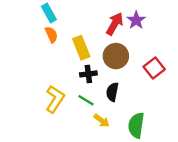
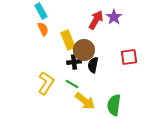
brown circle: (116, 56) -> (84, 50), moved
red square: (154, 68) -> (129, 57), turned 30
black semicircle: (112, 92) -> (93, 65), moved
yellow arrow: (102, 121) -> (85, 101), size x1.5

